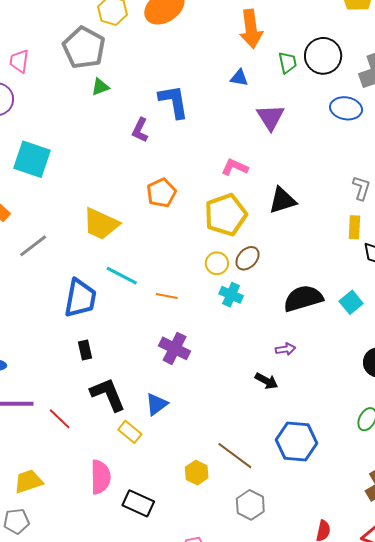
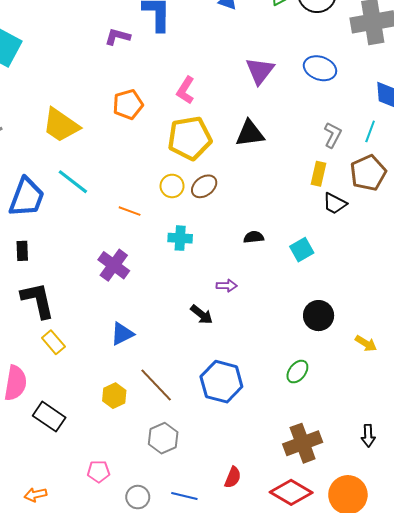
blue ellipse: (346, 108) -> (320, 68), moved
purple triangle: (271, 117) -> (260, 71), moved
purple L-shape: (140, 130) -> (117, 37), turned 70
pink L-shape: (235, 167) -> (186, 90), moved, turned -92
cyan cross: (231, 295) -> (180, 238), moved, turned -30
orange line: (167, 296) -> (130, 211), moved
black semicircle: (303, 298) -> (254, 237), size x0.5
blue triangle: (157, 404) -> (122, 334), moved

